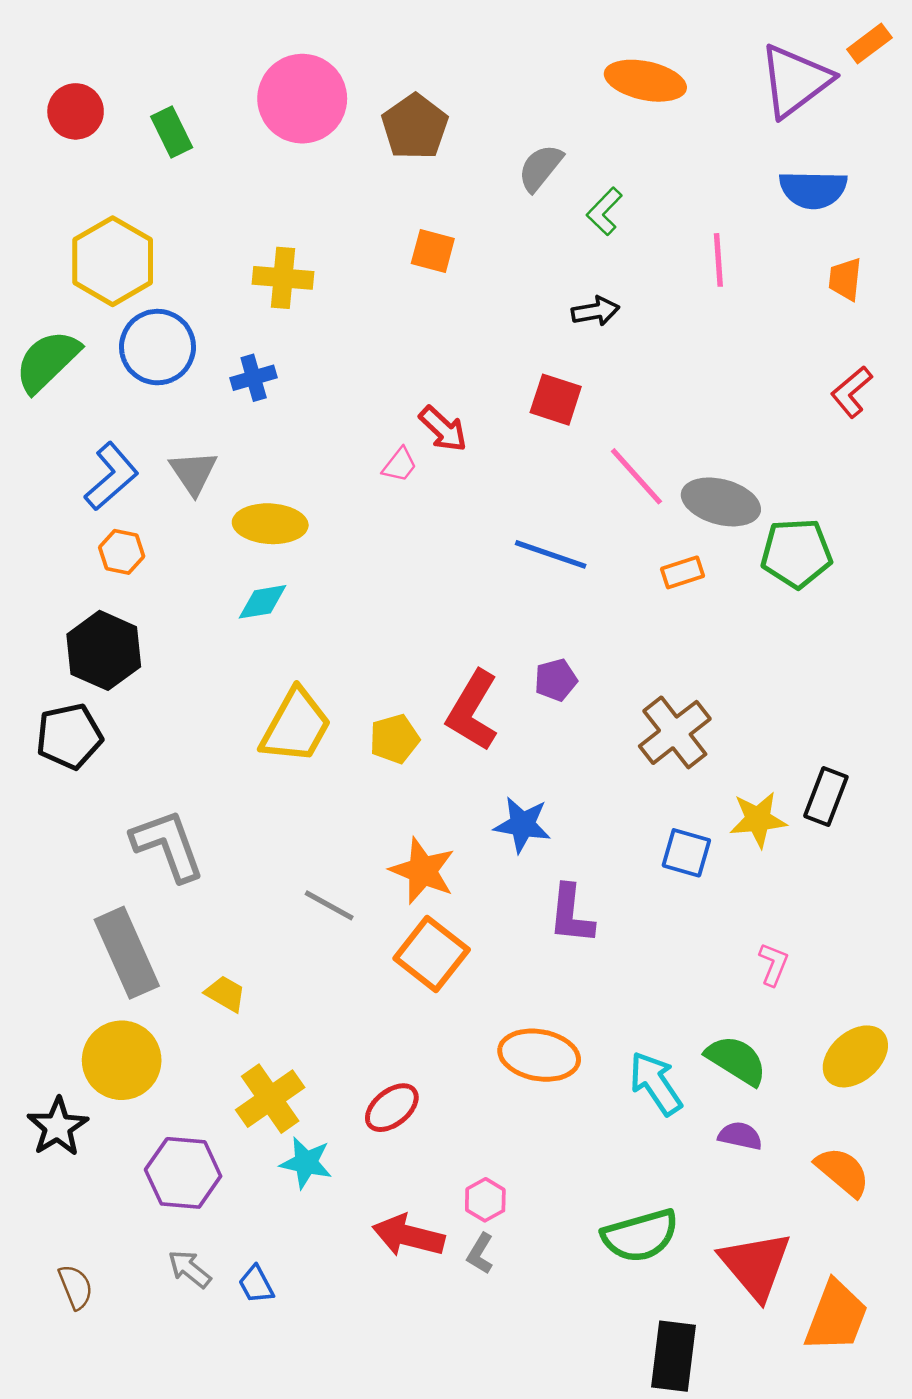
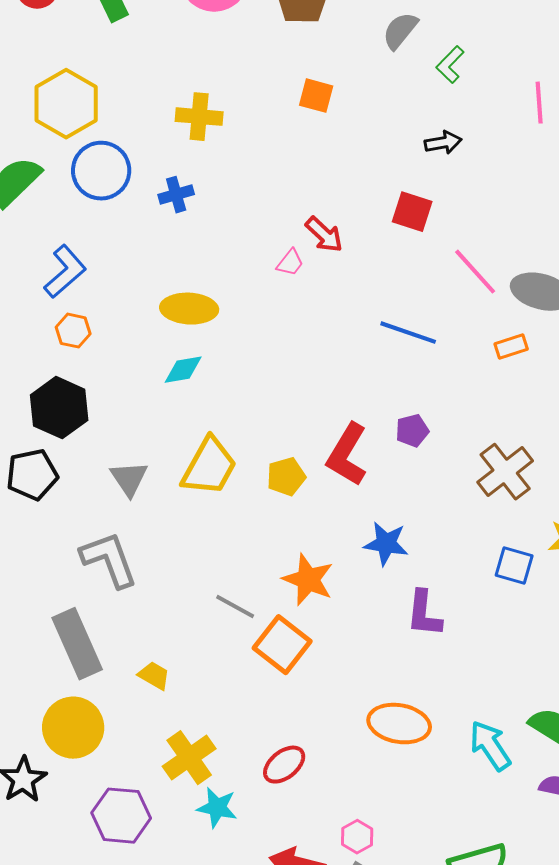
gray triangle: (193, 473) -> (129, 479), moved
orange square: (432, 954) -> (282, 645), moved

